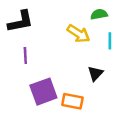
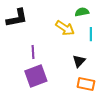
purple line: (25, 55) -> (33, 52), moved
orange rectangle: (72, 101) -> (86, 84), moved

